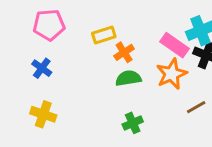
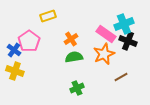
pink pentagon: (49, 25) -> (29, 41), moved, turned -30
yellow rectangle: (104, 35) -> (48, 16), moved
yellow cross: (43, 114) -> (15, 71), moved

